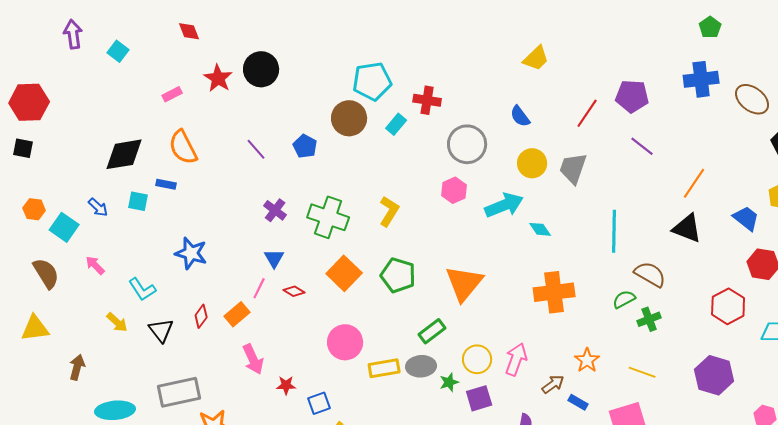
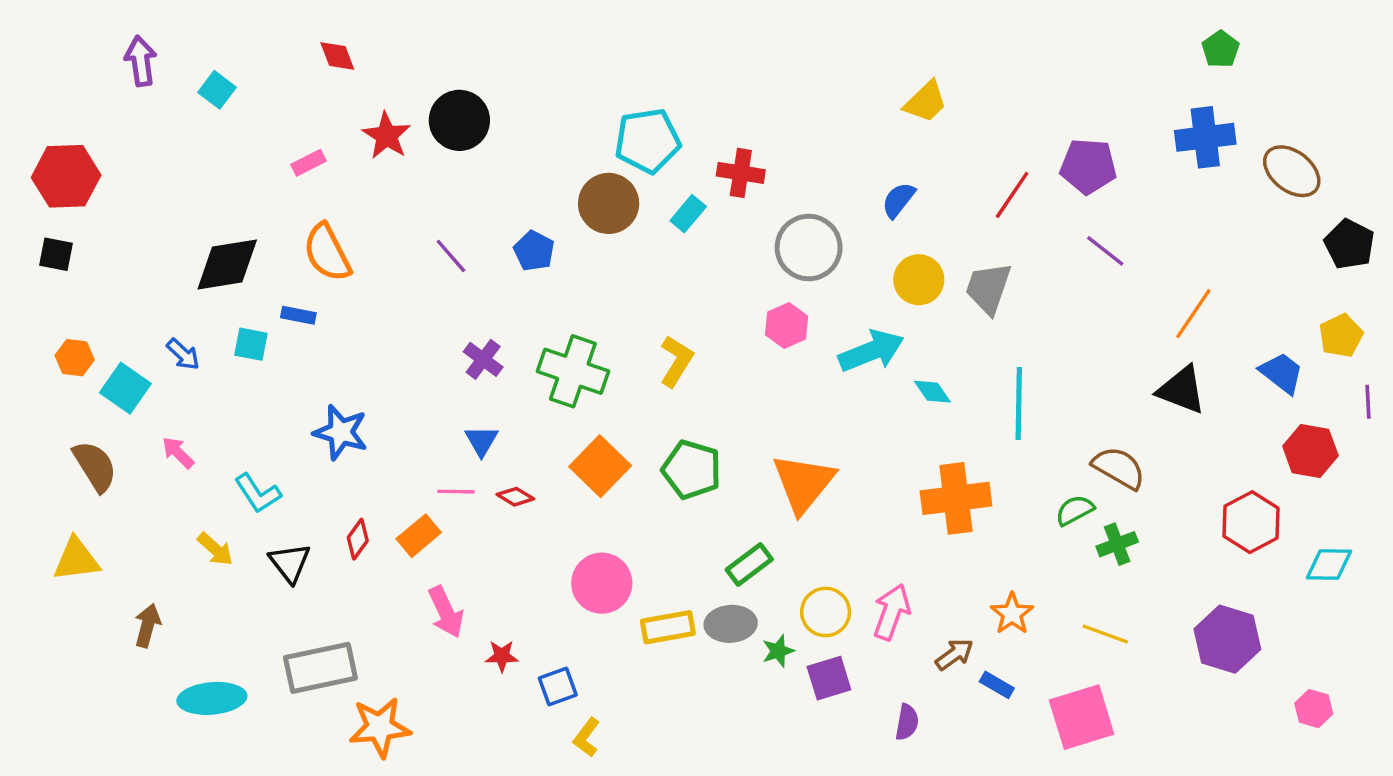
blue semicircle: (520, 116) -> (898, 200), turned 75
cyan line: (614, 231) -> (1019, 403), moved
pink line: (259, 288) -> (456, 492), turned 65

